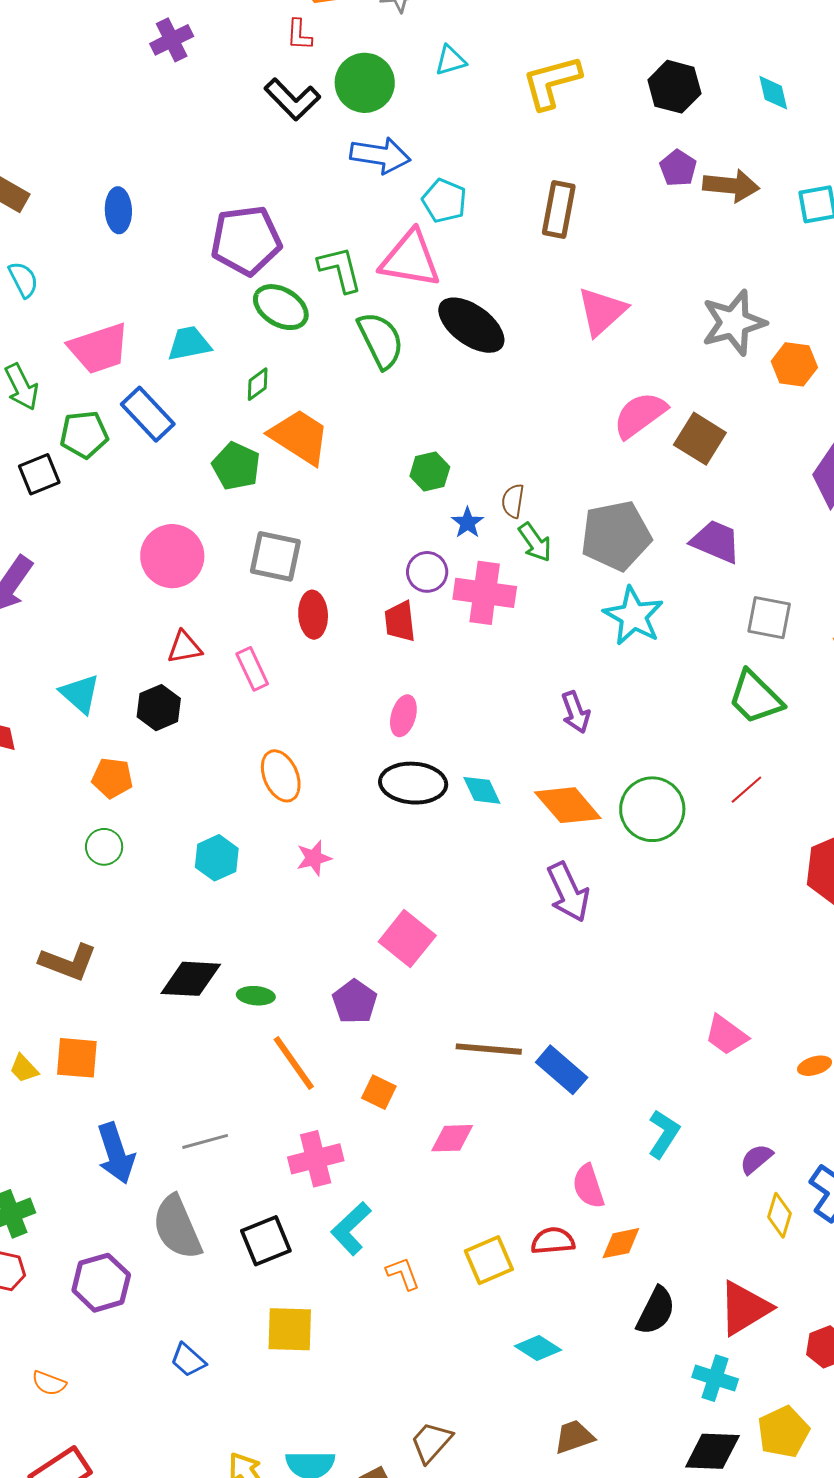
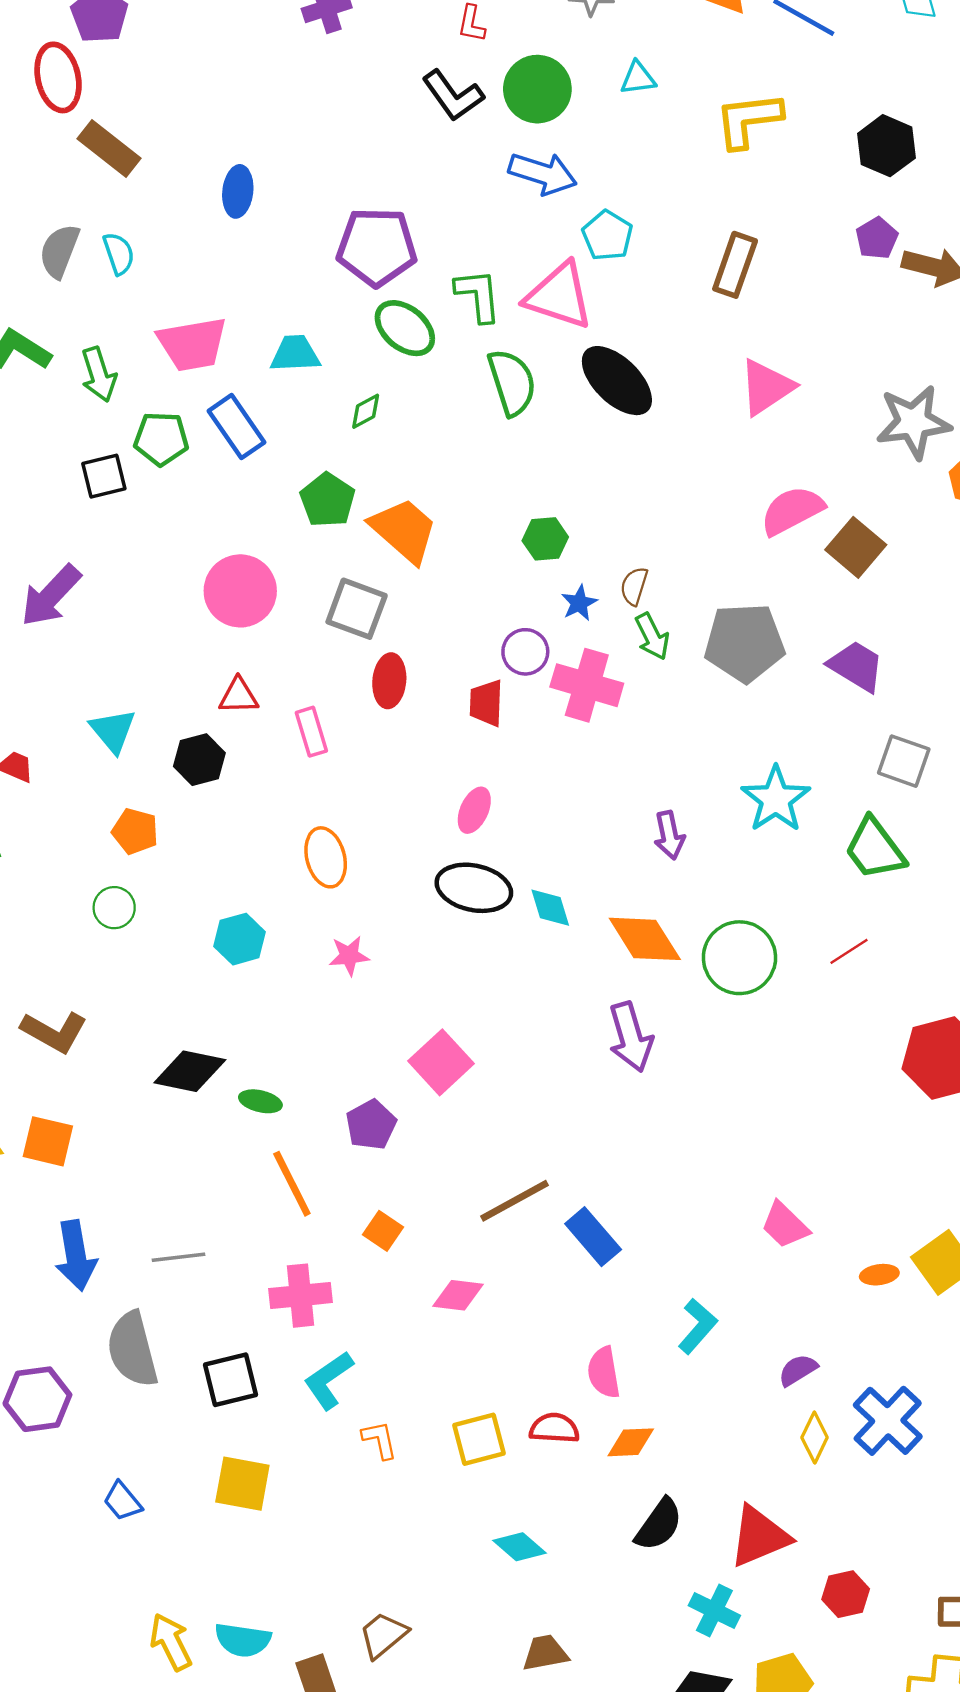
orange trapezoid: (300, 437) -> (404, 530), moved
cyan star: (634, 616) -> (776, 799), moved
brown line: (489, 1049) -> (514, 1201), turned -42

